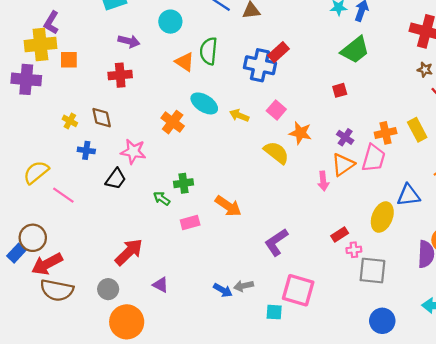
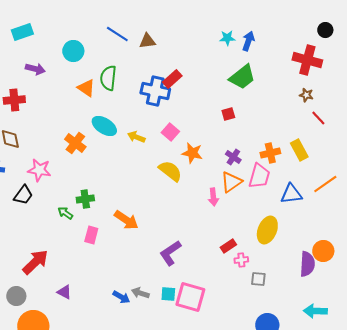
red cross: (120, 75) -> (14, 100), moved
blue triangle: (408, 195) -> (291, 194), moved
pink rectangle: (190, 223) -> (91, 235), turned -60
gray square: (372, 271) -> (258, 279), size x0.6
gray arrow: (244, 286) -> (140, 293), turned 30
cyan square: (274, 312) -> (168, 294), moved

